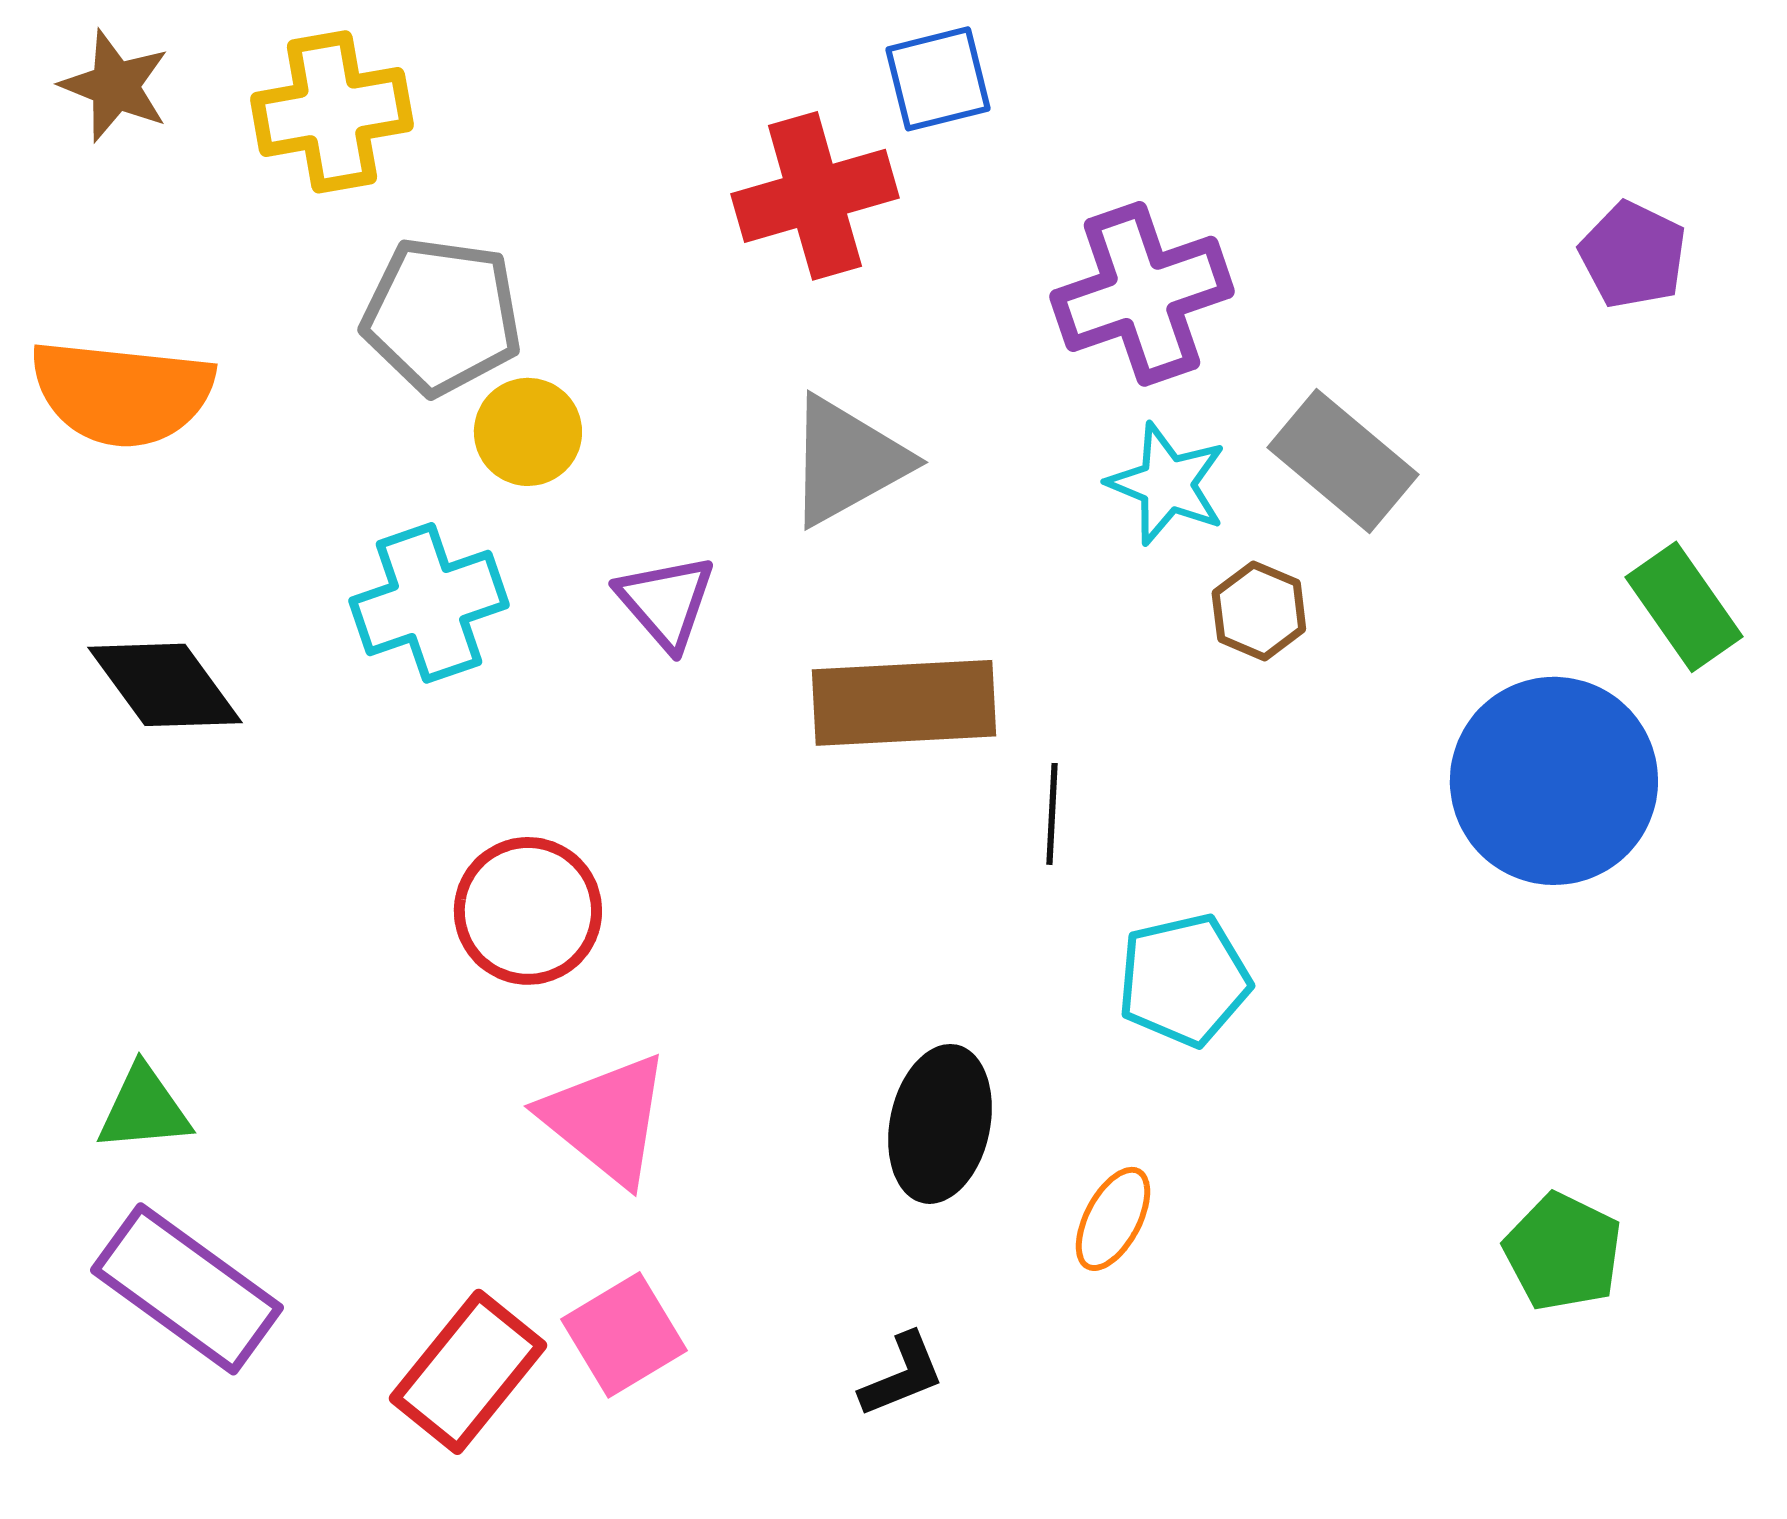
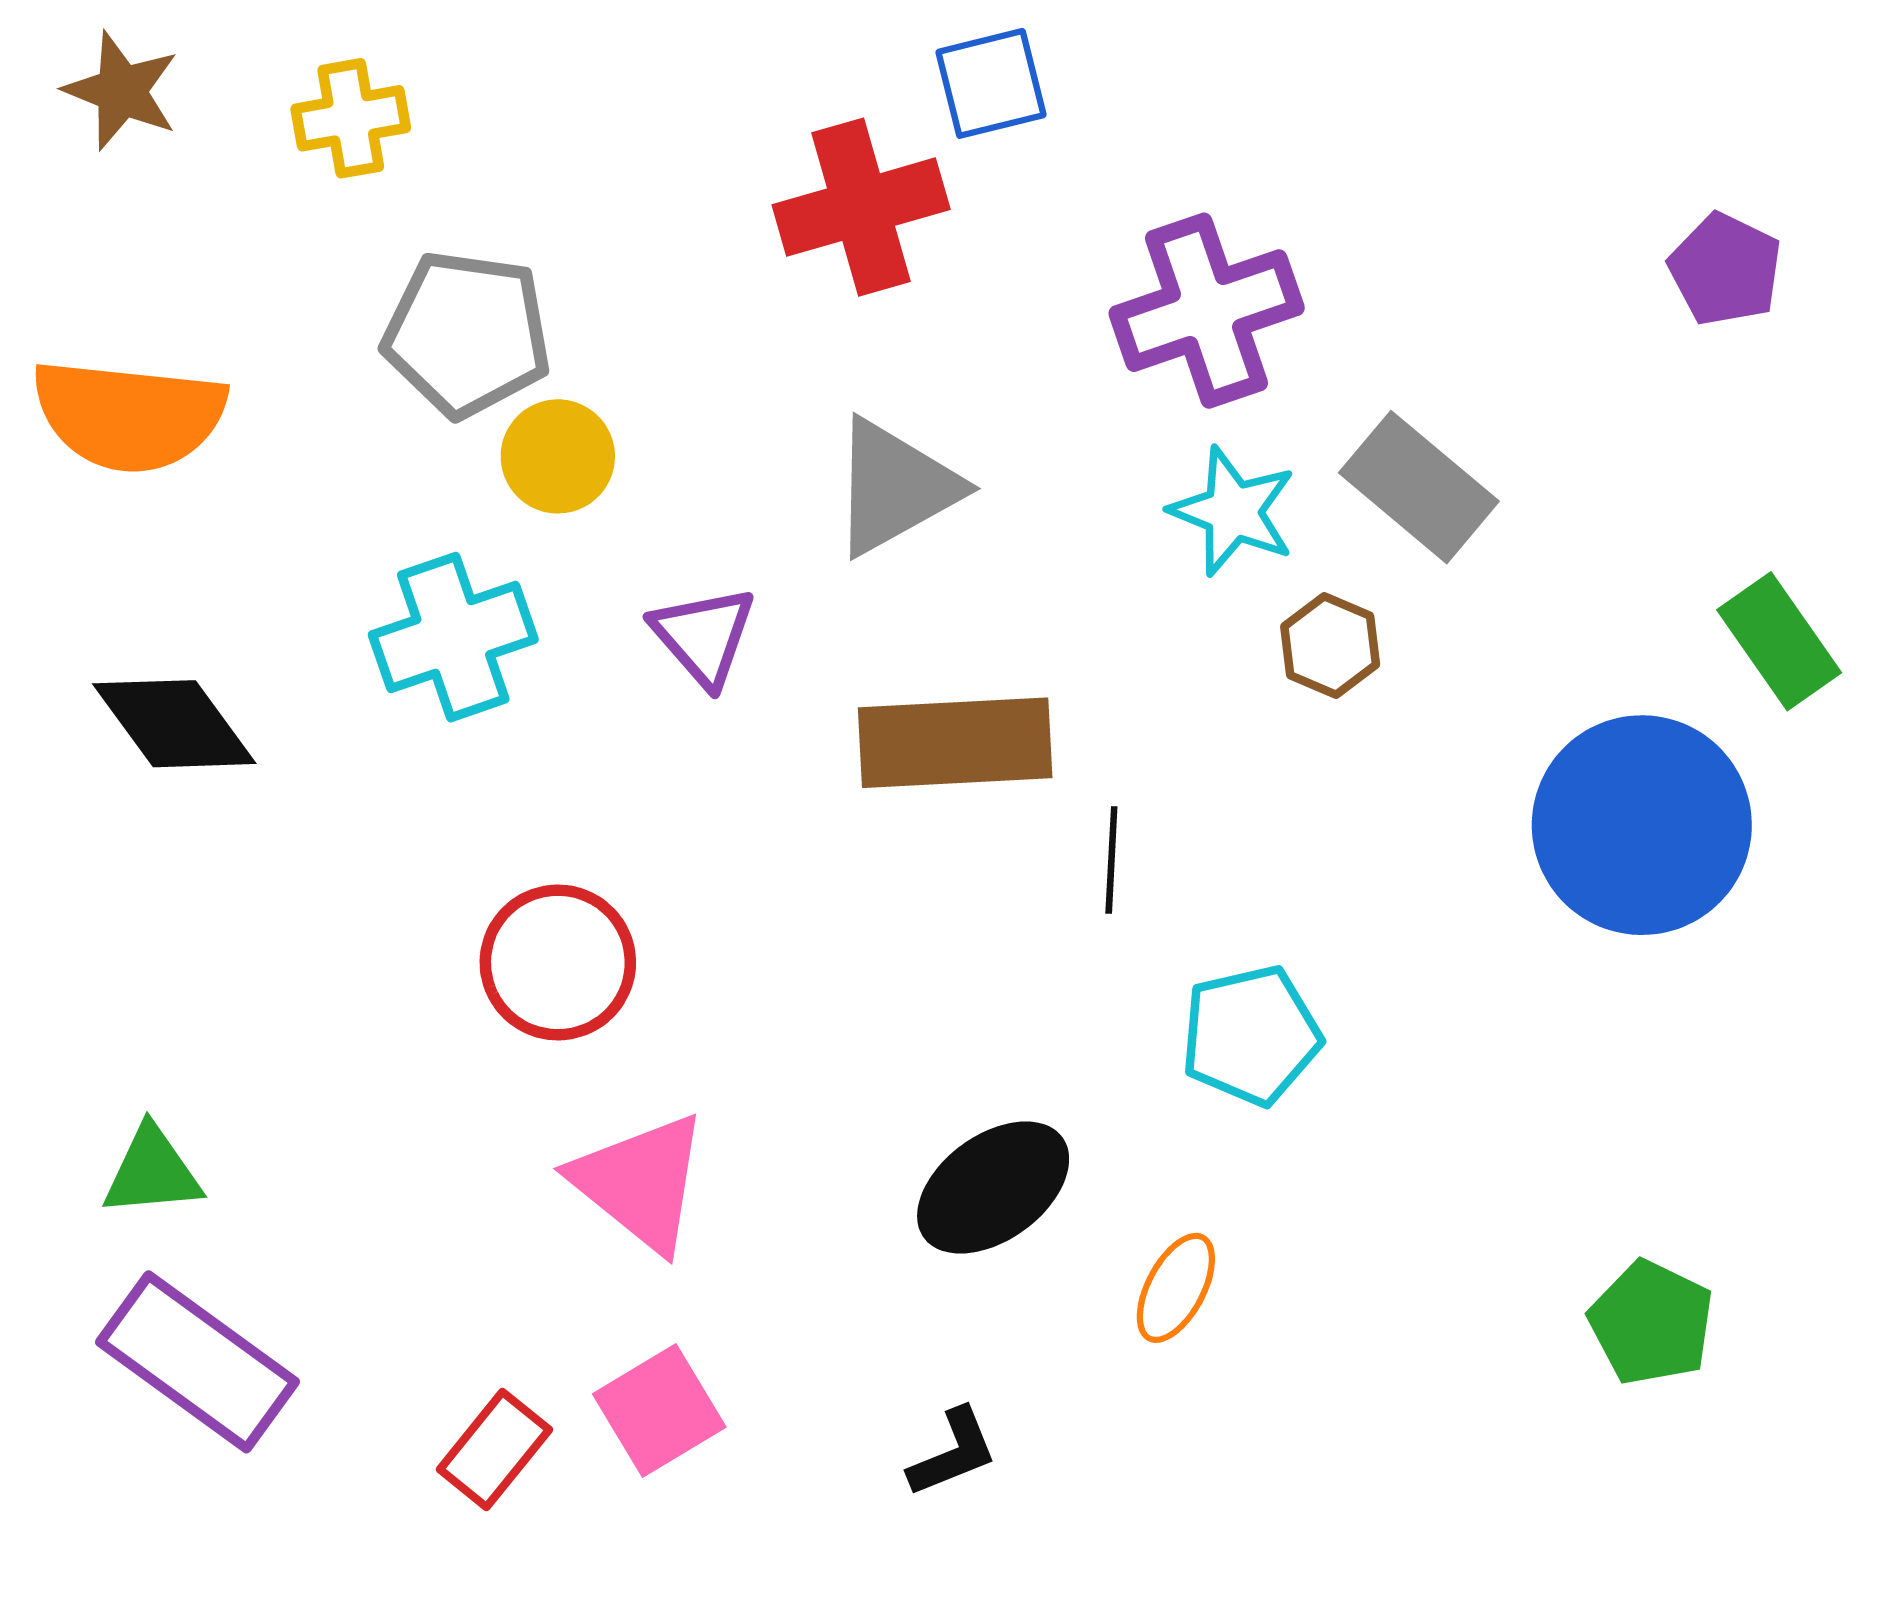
yellow cross: (332, 112) -> (351, 118), size x0.7
black ellipse: (940, 1124) -> (993, 1188), turned 42
red rectangle: (468, 1372) -> (494, 1450), size x0.7

